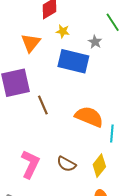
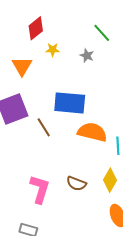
blue rectangle: (73, 61) -> (70, 103), moved

